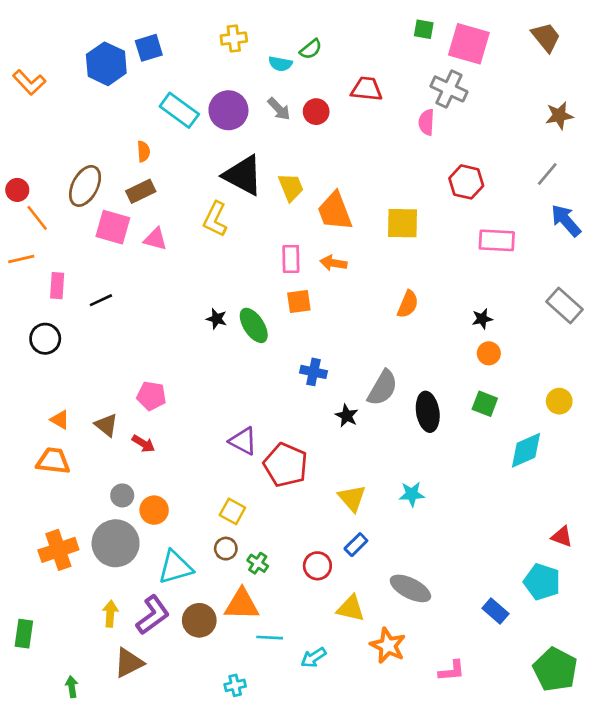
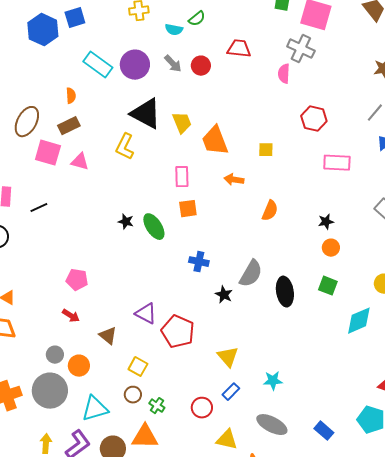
yellow square: (402, 223) -> (266, 150), size x0.6
orange arrow: (333, 263) -> (234, 180), moved
brown triangle: (106, 425) -> (108, 336), moved
cyan star: (412, 494) -> (273, 381), moved
blue rectangle: (495, 611) -> (324, 431), moved

